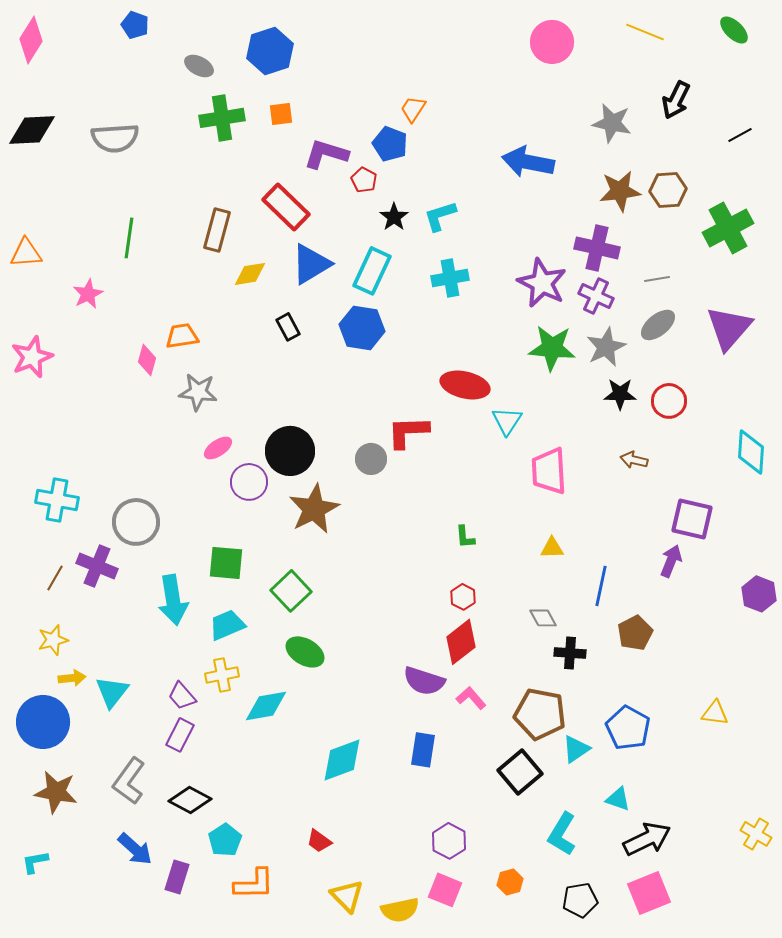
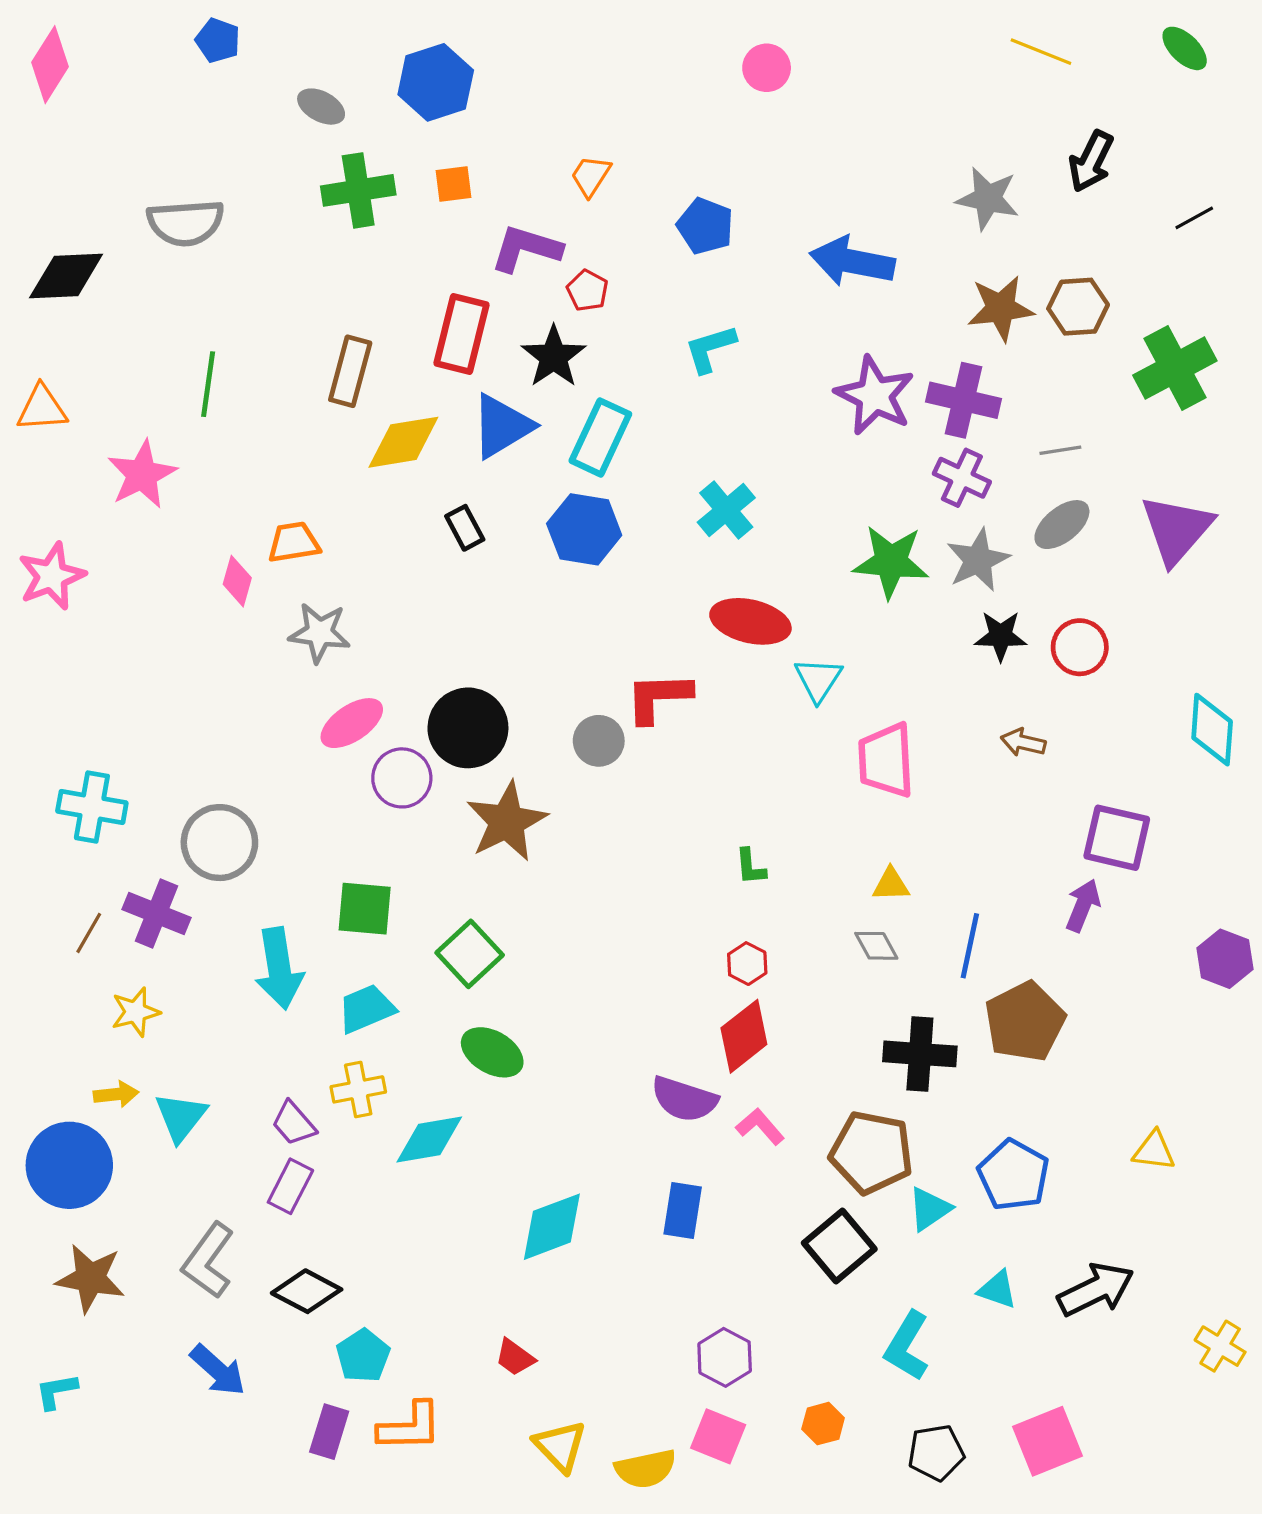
pink circle: (552, 42) -> (767, 68), moved, size x0.7
orange trapezoid: (413, 109) -> (591, 176), moved
black diamond: (32, 130) -> (66, 276), moved
blue pentagon: (390, 144) -> (705, 226), moved
red rectangle: (286, 207) -> (462, 334), turned 60
black star: (394, 217) -> (554, 357), moved, size x1.4
yellow diamond: (250, 274) -> (403, 442), size x1.4
cyan cross: (450, 278) -> (726, 510), moved, turned -30
purple star: (542, 283) -> (875, 395), moved
pink star: (88, 294) -> (142, 475), size x1.4
pink ellipse: (218, 448) -> (352, 723), size x1.4
gray diamond: (543, 618) -> (876, 946), moved
brown pentagon: (635, 633) -> (1025, 1022), size x1.4
yellow star: (53, 640) -> (136, 1012), moved
black cross: (570, 653) -> (920, 1054), size x1.4
black arrow: (647, 839) -> (1096, 1290), moved
purple rectangle: (177, 877) -> (329, 1432), moved

